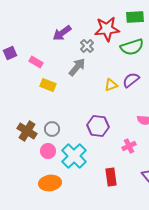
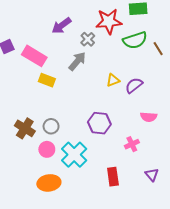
pink rectangle: (36, 62) -> (34, 56), size x1.6
purple semicircle: (131, 80) -> (134, 85), moved

